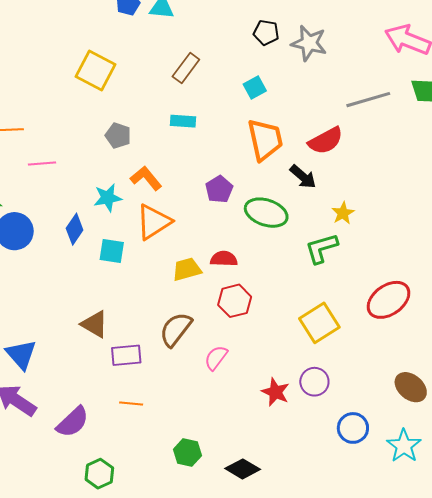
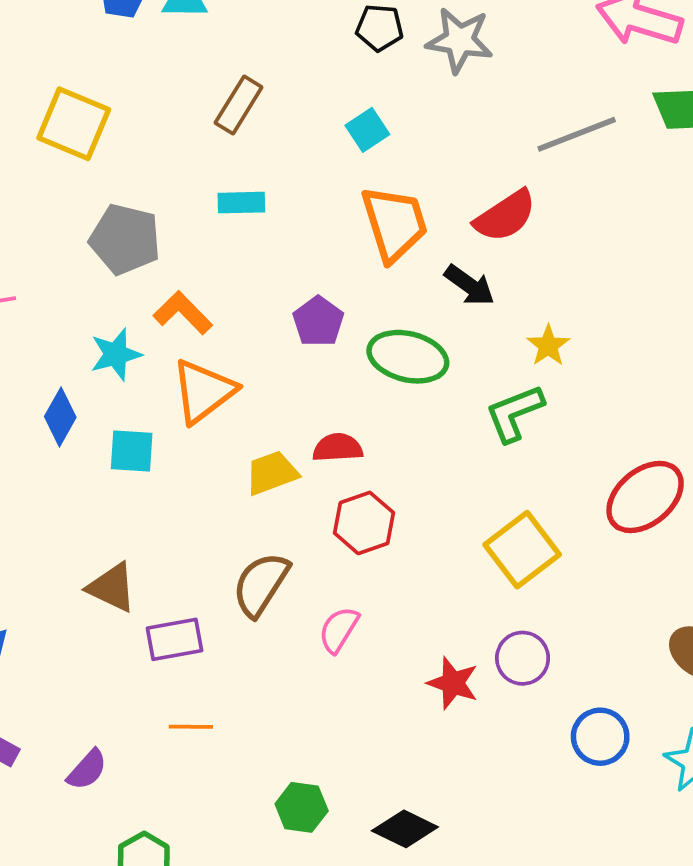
gray pentagon: (118, 136) -> (125, 239), size x1.5
purple semicircle: (73, 422) -> (87, 770), size x0.7

